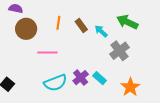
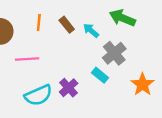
cyan rectangle: (100, 78) -> (100, 75), moved
orange star: (130, 87) -> (143, 84), moved

